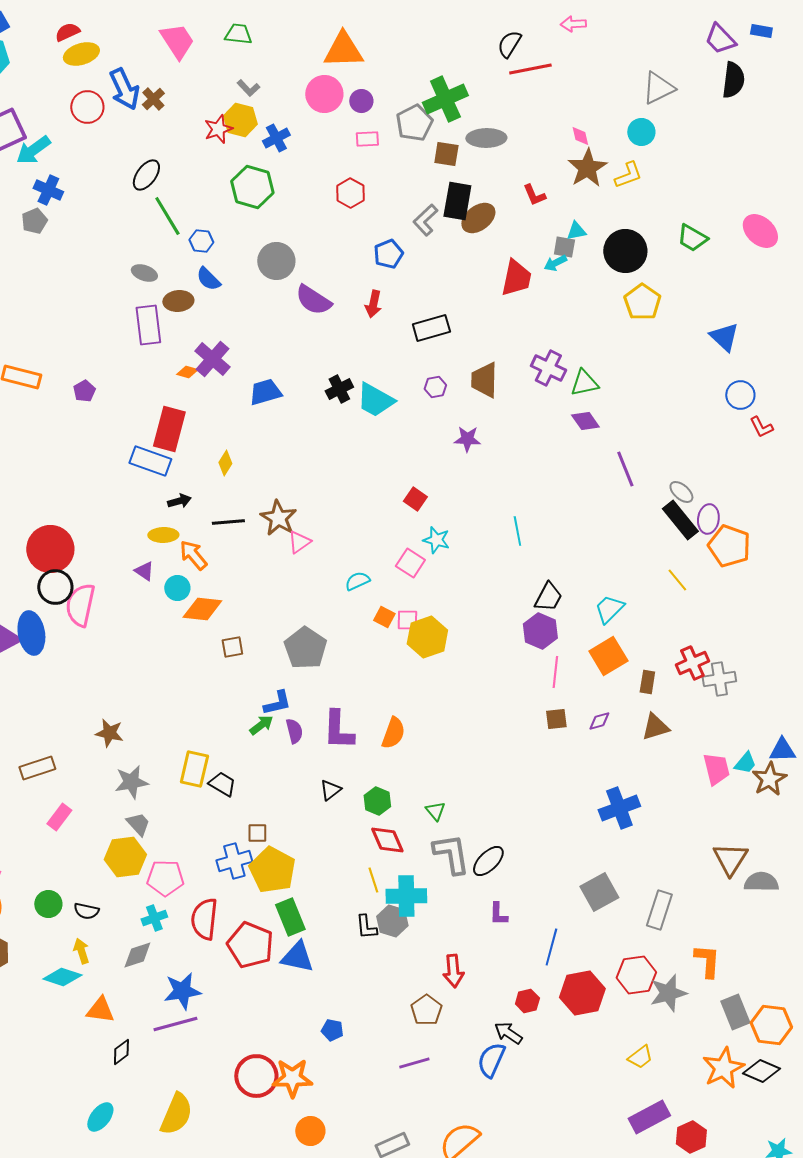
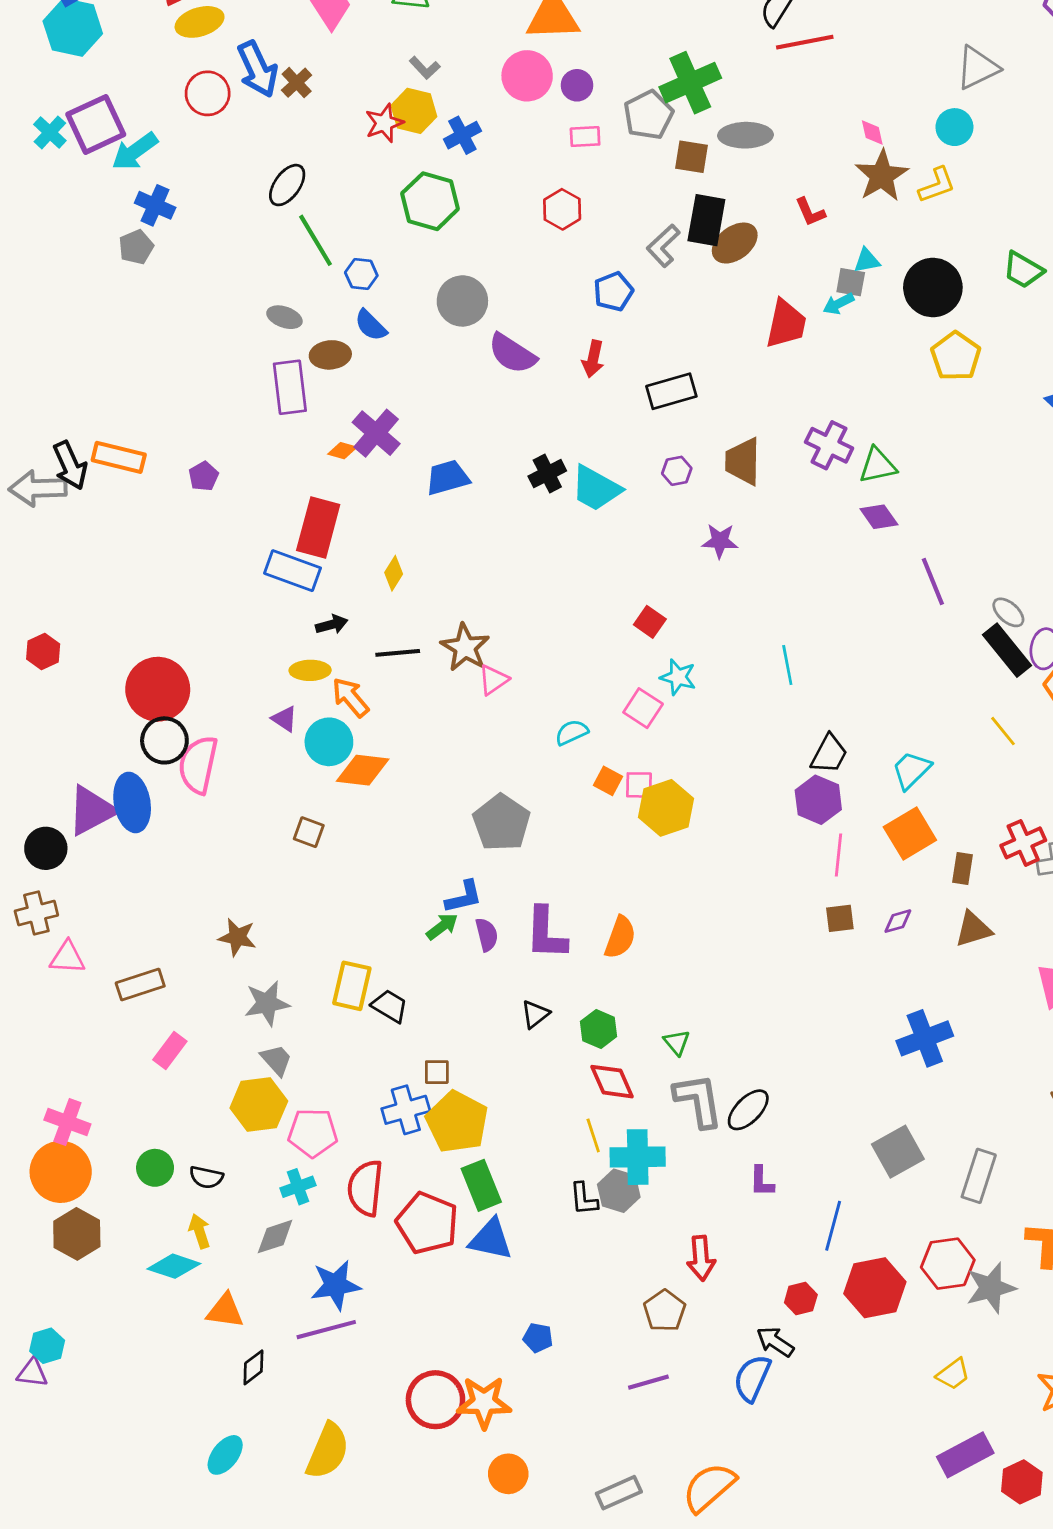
cyan circle: (177, 588) -> (329, 742), size x1.4
brown square: (232, 647) -> (309, 832), moved, turned 30

